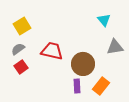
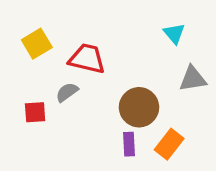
gray semicircle: (18, 49) -> (67, 92), moved
red trapezoid: (52, 51) -> (87, 59), moved
red square: (21, 67) -> (35, 112), turned 32

